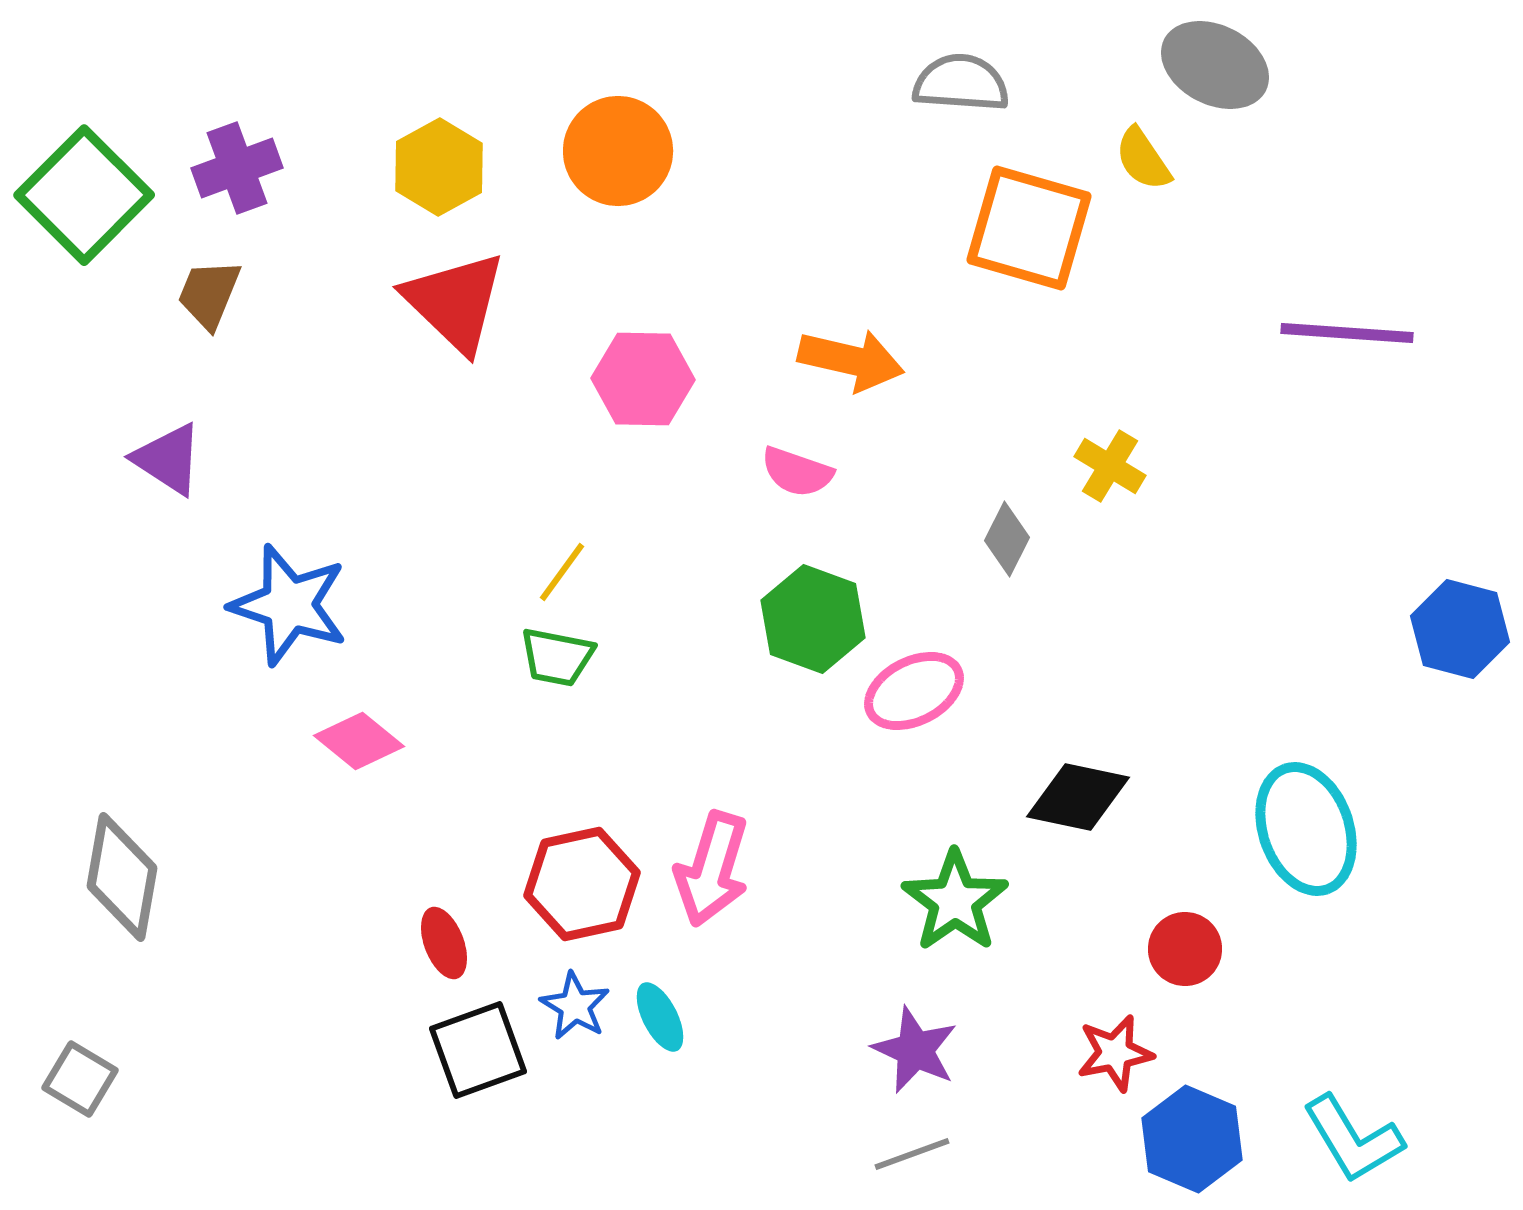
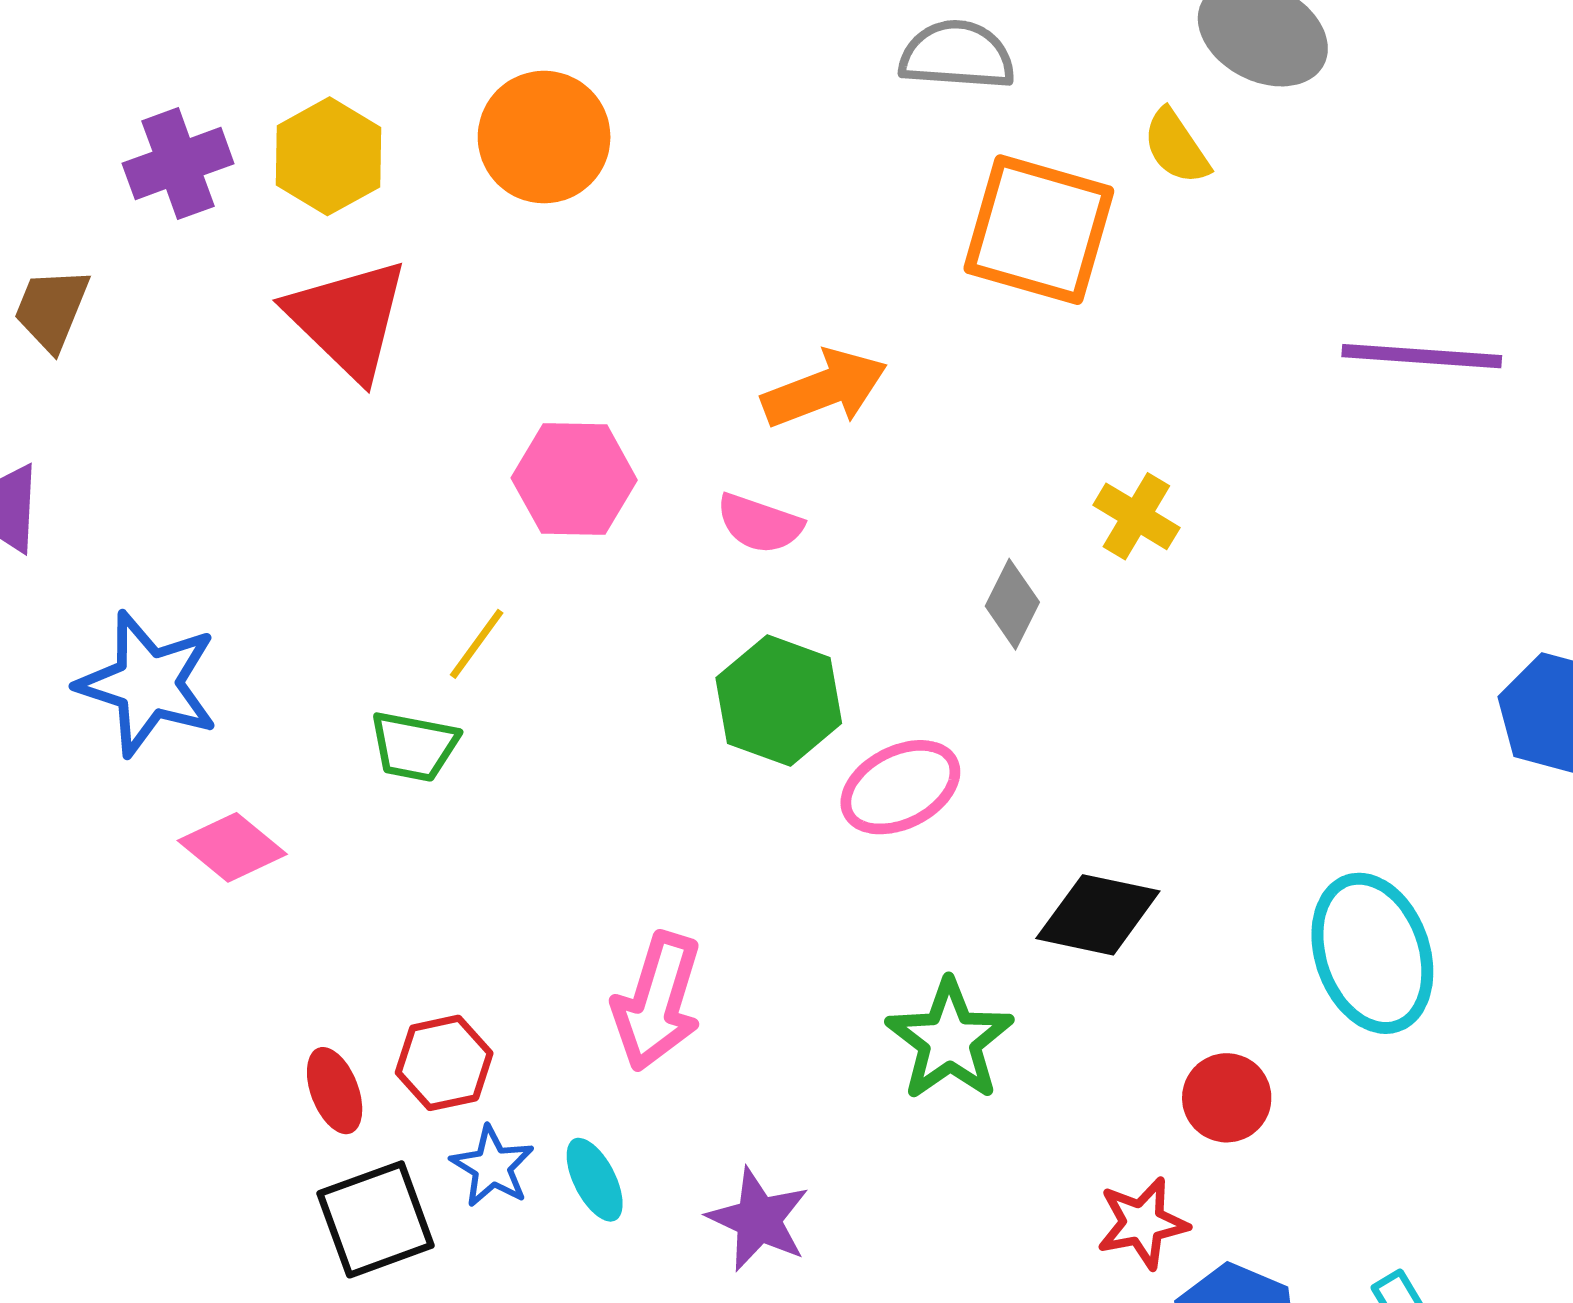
purple cross: (237, 168) -> (178, 164), moved
orange arrow: (851, 360) -> (825, 389), turned -34
pink hexagon: (643, 379) -> (574, 479), moved
green trapezoid: (557, 657) -> (414, 746), moved
red hexagon: (582, 884) -> (444, 1063), moved, size x0.7
purple star: (915, 1050) -> (758, 1219), moved

